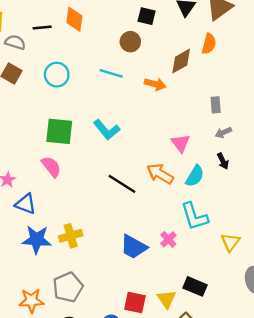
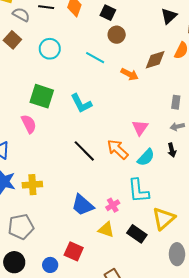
black square: (147, 16) -> (108, 13), moved
yellow triangle: (230, 242) -> (164, 219), size x1.4
black rectangle: (195, 286) -> (137, 234), moved
yellow triangle: (167, 299) -> (106, 230), moved, turned -48

